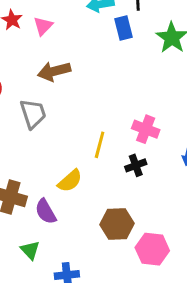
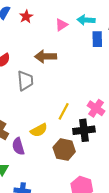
pink triangle: (43, 26) -> (61, 25), moved
black cross: (136, 165) -> (84, 130), size x1.5
brown hexagon: (117, 224) -> (64, 150), moved

